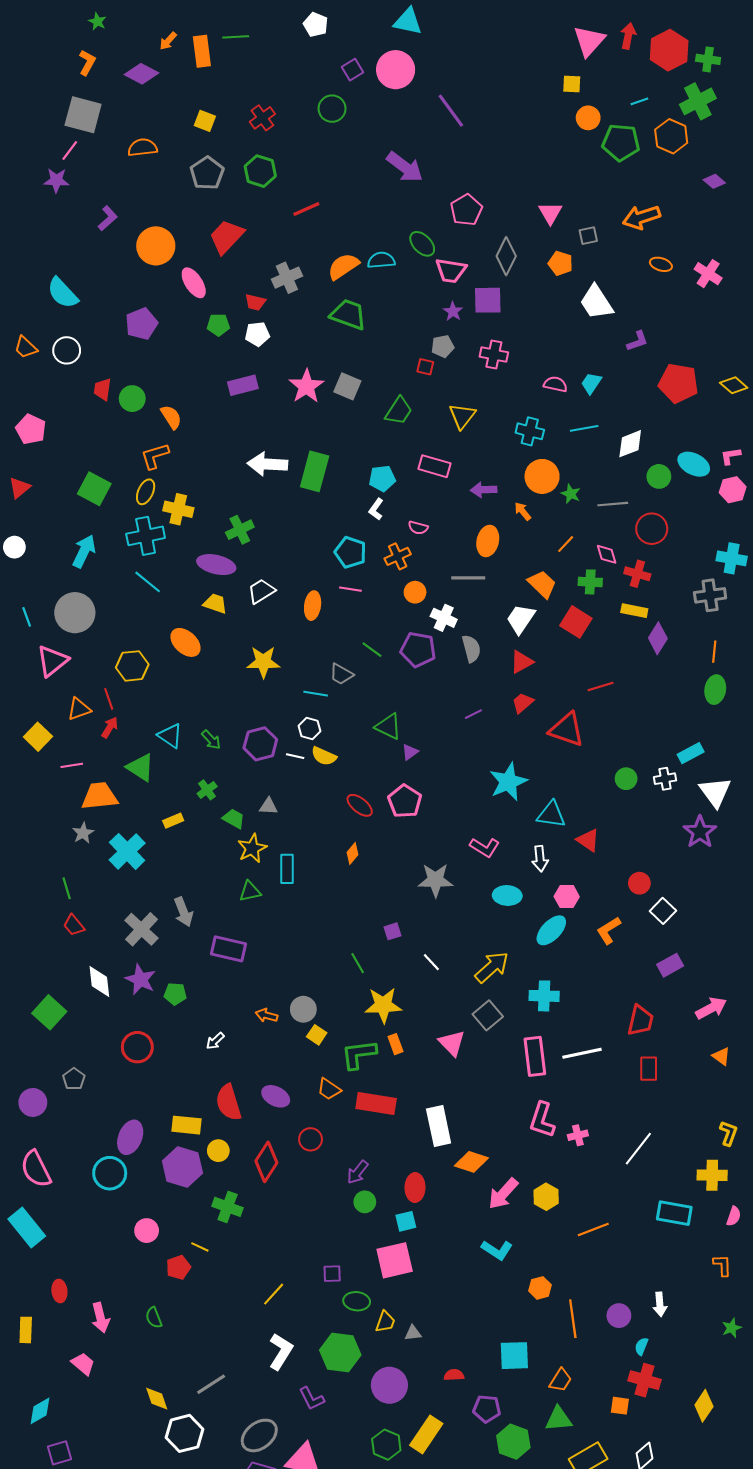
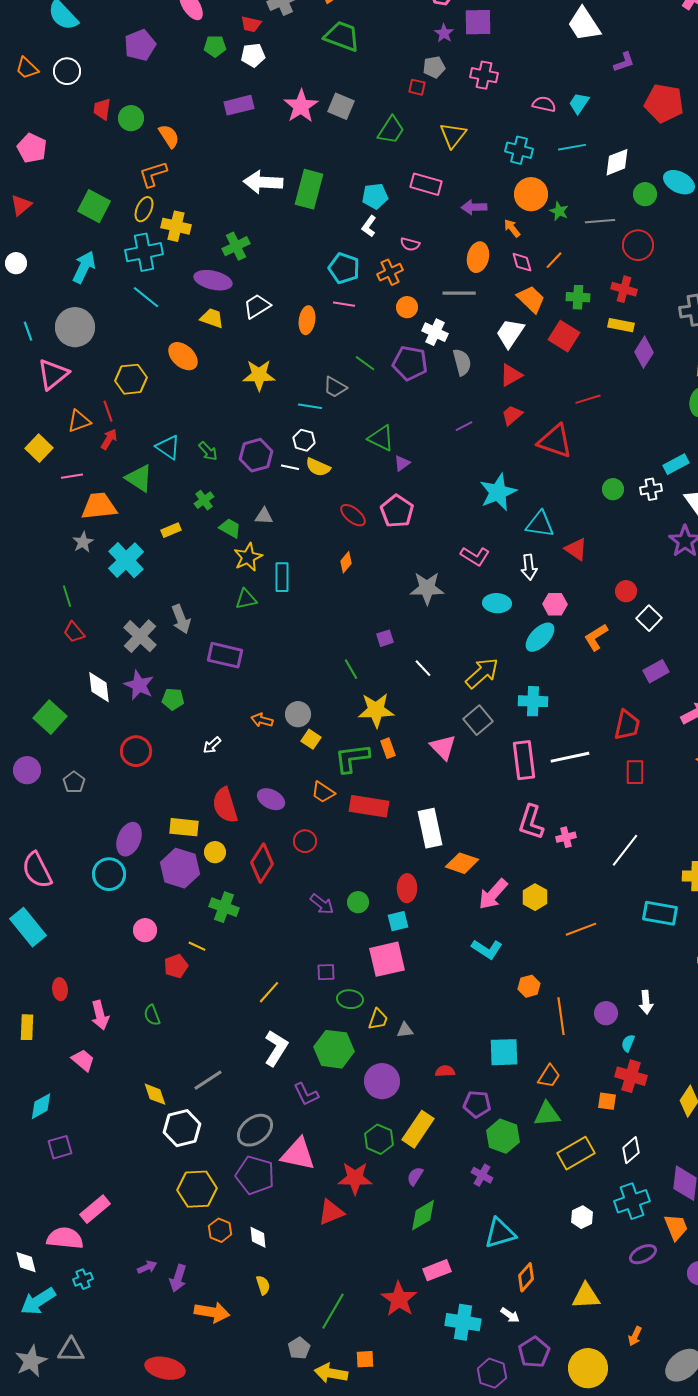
pink diamond: (607, 554) -> (522, 262), moved
purple circle: (33, 1102) -> (27, 770), moved
purple arrow: (358, 1172) -> (322, 904), moved, turned -90

